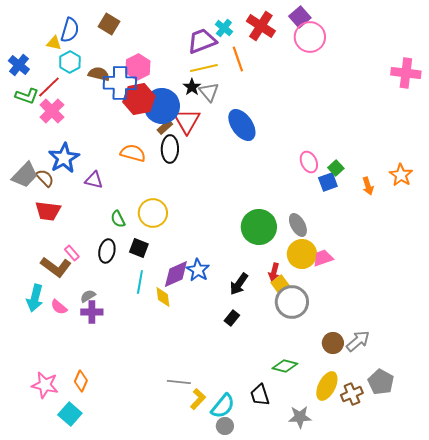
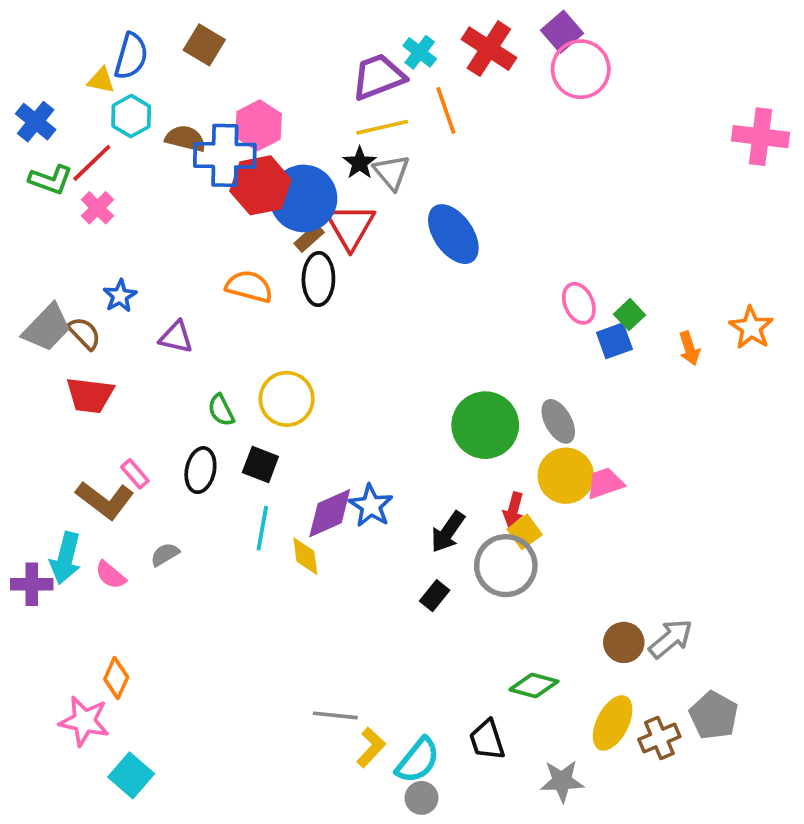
pink cross: (52, 111) -> (97, 208), size x0.7
blue star: (64, 158) -> (120, 296), size x0.6
gray circle: (292, 302) -> (506, 566), moved
purple cross: (92, 312) -> (32, 584), moved
orange diamond: (81, 381) -> (116, 678), moved

